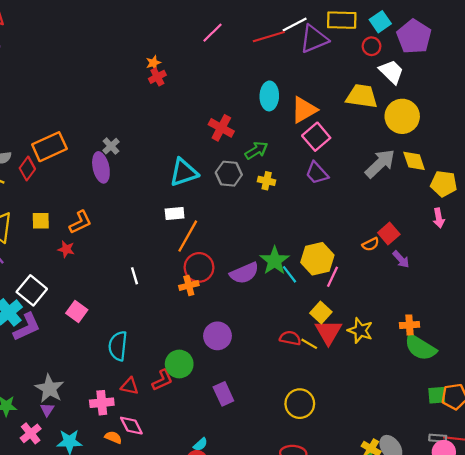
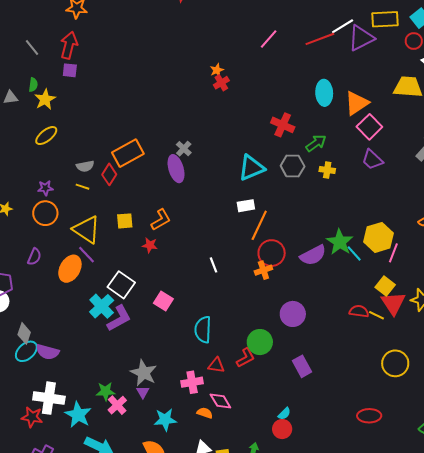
yellow circle: (300, 404) -> (395, 363), moved
pink cross: (31, 433) -> (117, 405), moved

